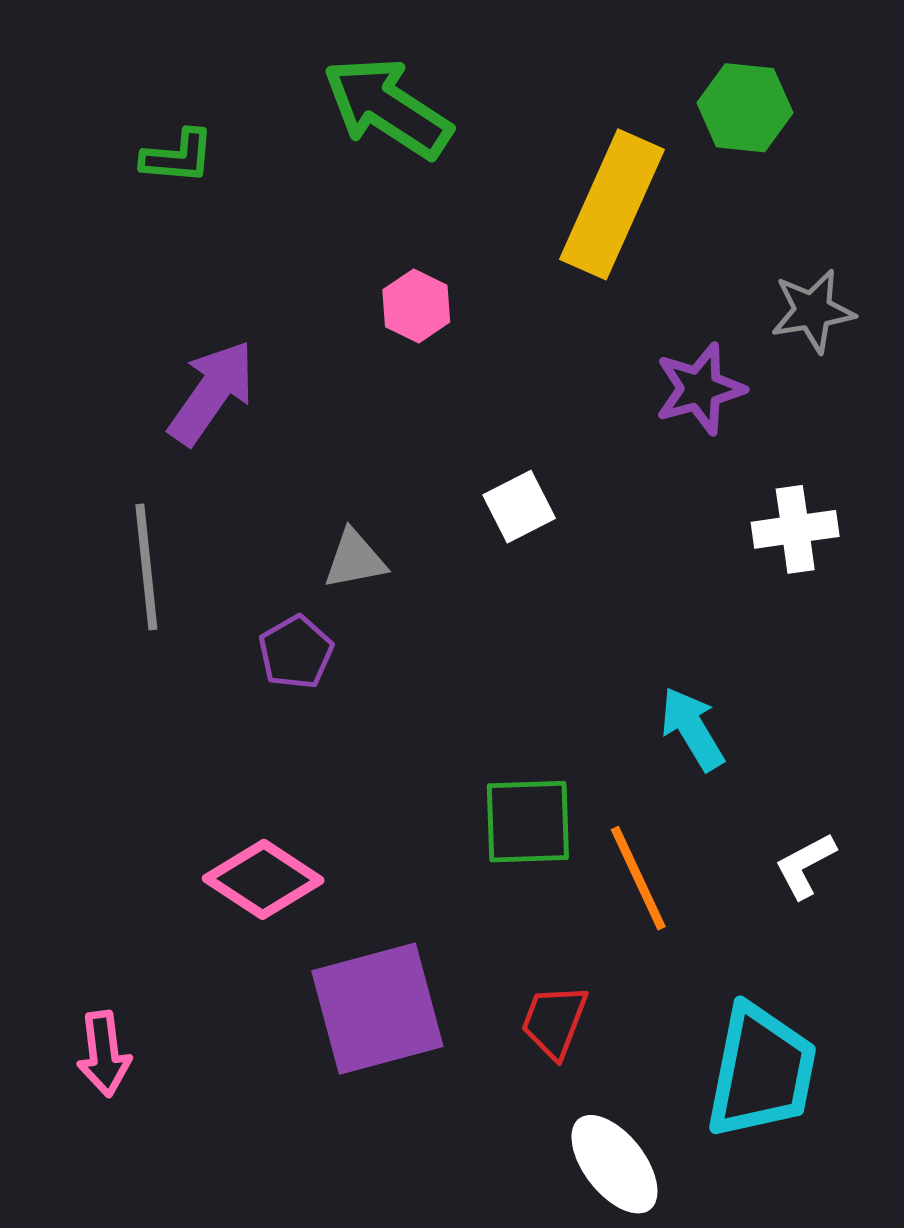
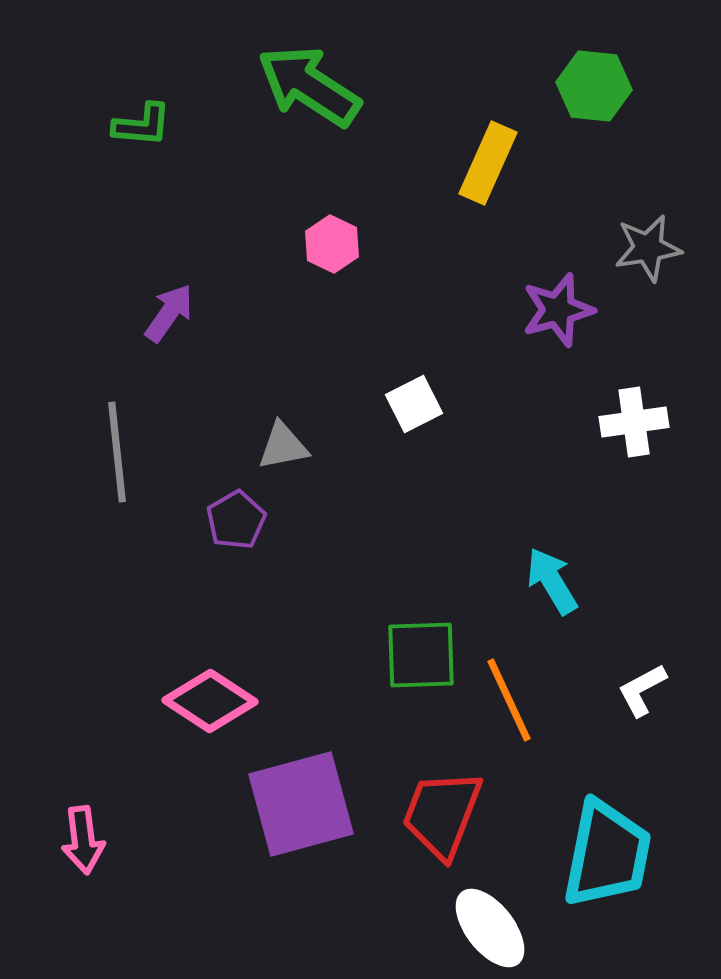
yellow rectangle: (612, 204) -> (488, 163), size x0.7
purple arrow: (212, 393) -> (169, 313), size x0.7
red trapezoid: (554, 1021) -> (442, 814), size x1.5

